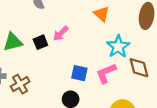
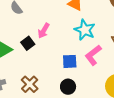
cyan star: (118, 47) -> (85, 30), moved
brown cross: (20, 84) -> (30, 84), moved

